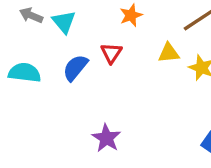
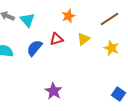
red triangle: (111, 53) -> (56, 39), turned 40
yellow triangle: (169, 53) -> (83, 39), moved, turned -32

